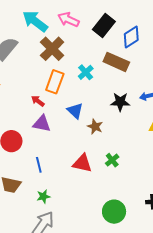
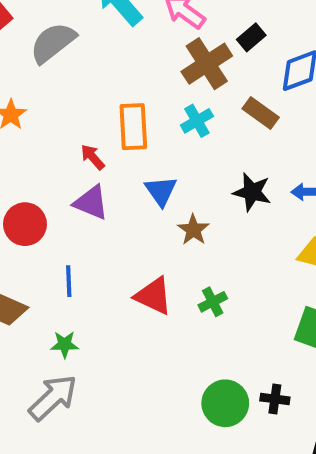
black rectangle: (104, 26) -> (251, 37), size x0.6
brown cross: (52, 49) -> (207, 64), moved
brown rectangle: (116, 62) -> (261, 113), size x0.7
orange rectangle: (55, 82) -> (133, 127), turned -35
green circle: (114, 212) -> (225, 403), moved

